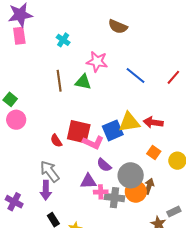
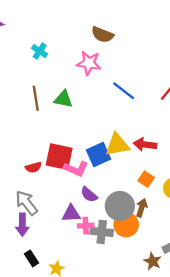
pink star: (97, 62) -> (89, 63), moved
red semicircle: (56, 141) -> (33, 167), turned -72
brown arrow: (149, 186) -> (142, 208), moved

